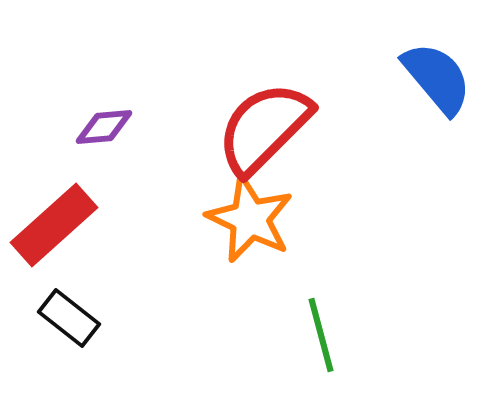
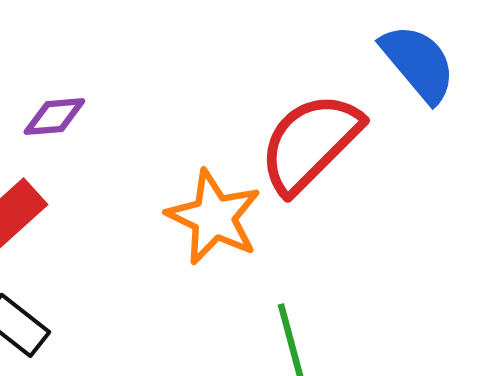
red semicircle: (264, 128) -> (310, 143), moved

